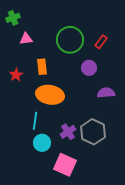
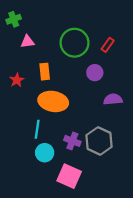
purple cross: (68, 132) -> (72, 141), turned -35

